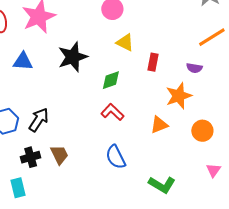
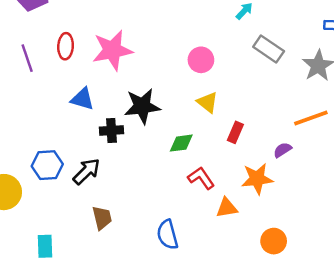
purple semicircle: (194, 68) -> (282, 150), turned 126
red L-shape: (112, 112) -> (201, 178), moved
orange circle: (202, 131) -> (274, 241), moved
black cross: (31, 157) -> (111, 130), moved

